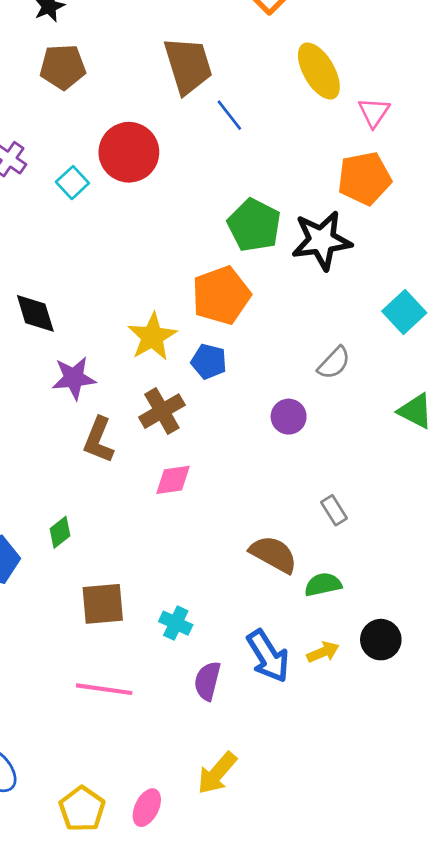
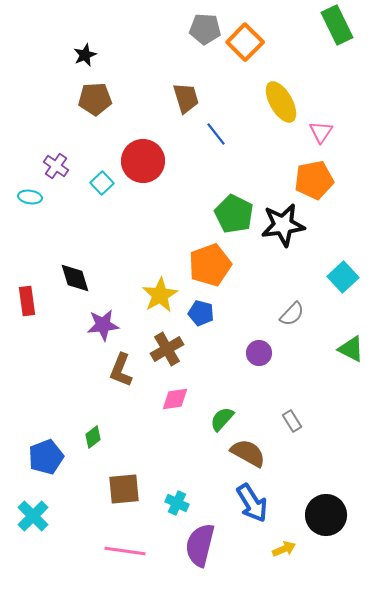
brown trapezoid: (188, 65) -> (186, 98), size x0.7
green semicircle: (323, 585) -> (222, 419), moved, turned -36
black circle: (381, 640) -> (326, 515), size x1.4
yellow arrow: (323, 652) -> (284, 549), moved
blue arrow: (268, 656) -> (252, 503), moved
purple semicircle: (207, 681) -> (200, 545), size x1.5

